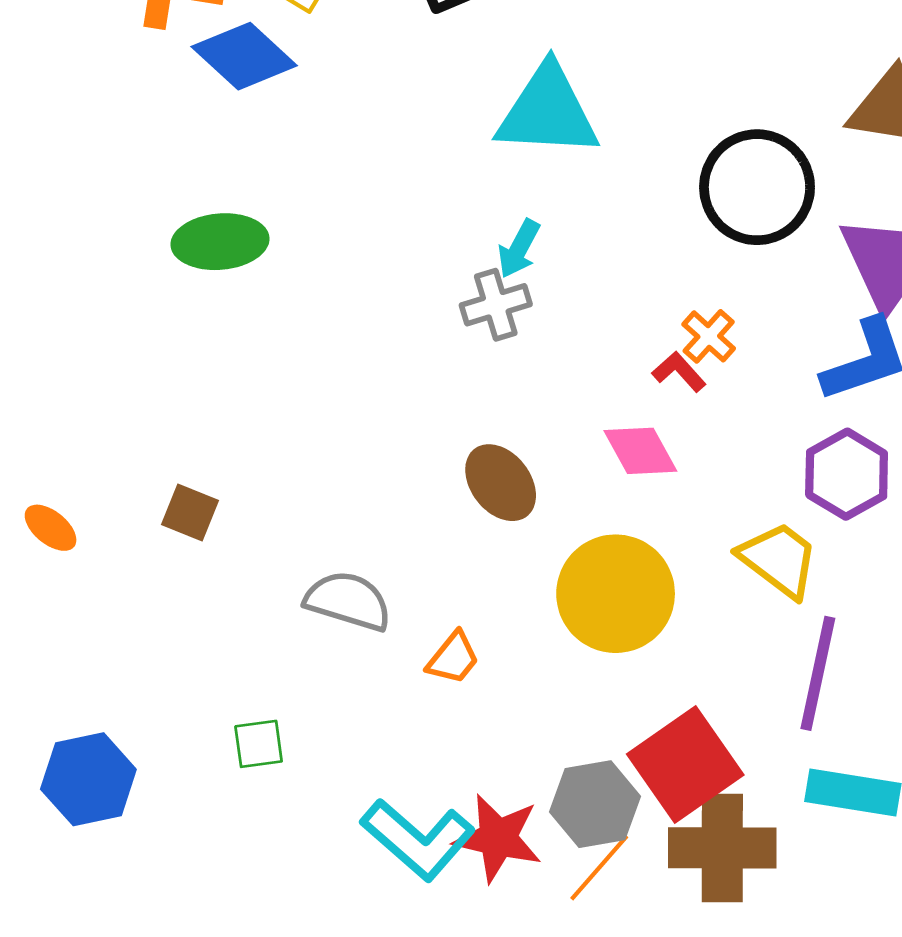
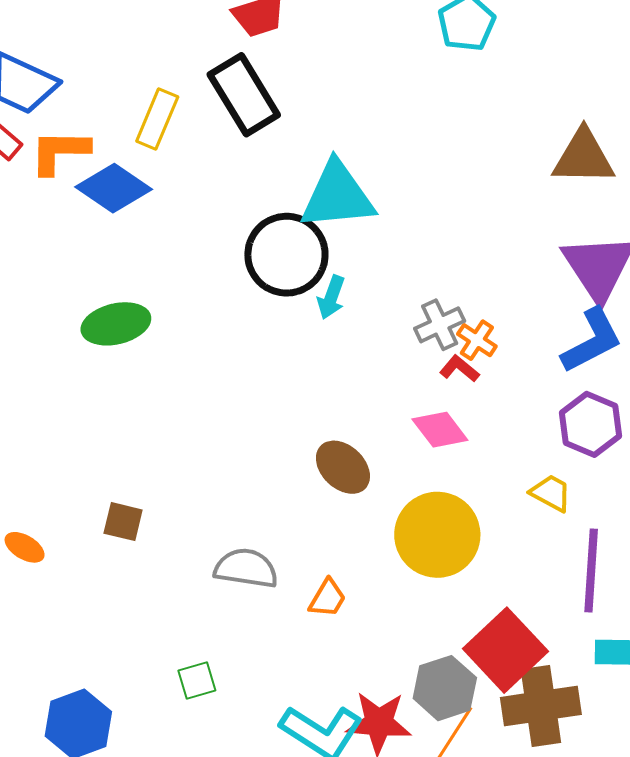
black circle: (757, 187) -> (286, 255), moved
gray cross: (496, 305) -> (440, 325), moved
yellow trapezoid: (779, 560) -> (551, 493), size x0.7

